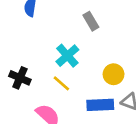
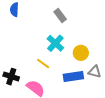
cyan cross: (67, 56) -> (55, 43), moved
black cross: (20, 78) -> (11, 77), moved

